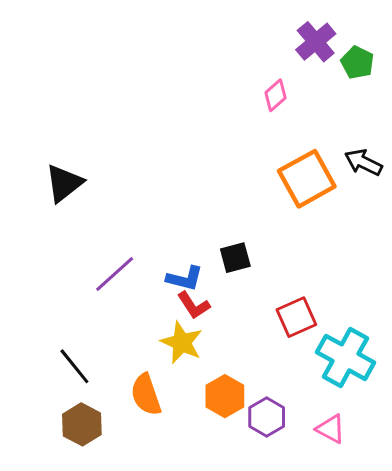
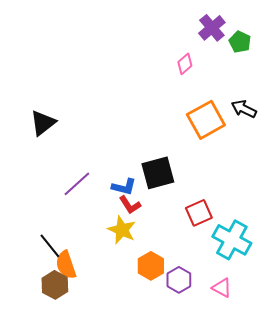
black square: (235, 258) -> (158, 173), size x1.6
orange semicircle: (146, 395) -> (66, 265), moved

